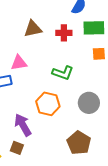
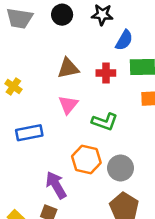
pink triangle: (19, 63) -> (68, 105), moved, turned -42
gray circle: (89, 103) -> (121, 168), moved

